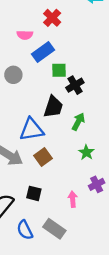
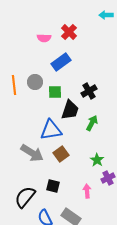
pink semicircle: (25, 35) -> (44, 38), moved
green square: (59, 70) -> (55, 92), moved
green star: (86, 152) -> (97, 160), moved

